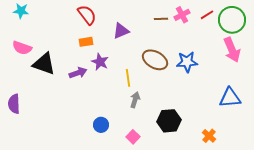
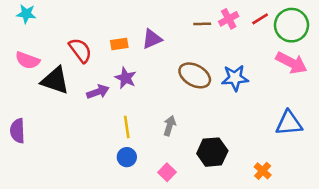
red semicircle: (87, 15) -> (80, 50), moved
orange rectangle: (86, 42) -> (119, 44), moved
pink arrow: (232, 50) -> (291, 63), turned -40
yellow line: (128, 78) -> (127, 127), moved

